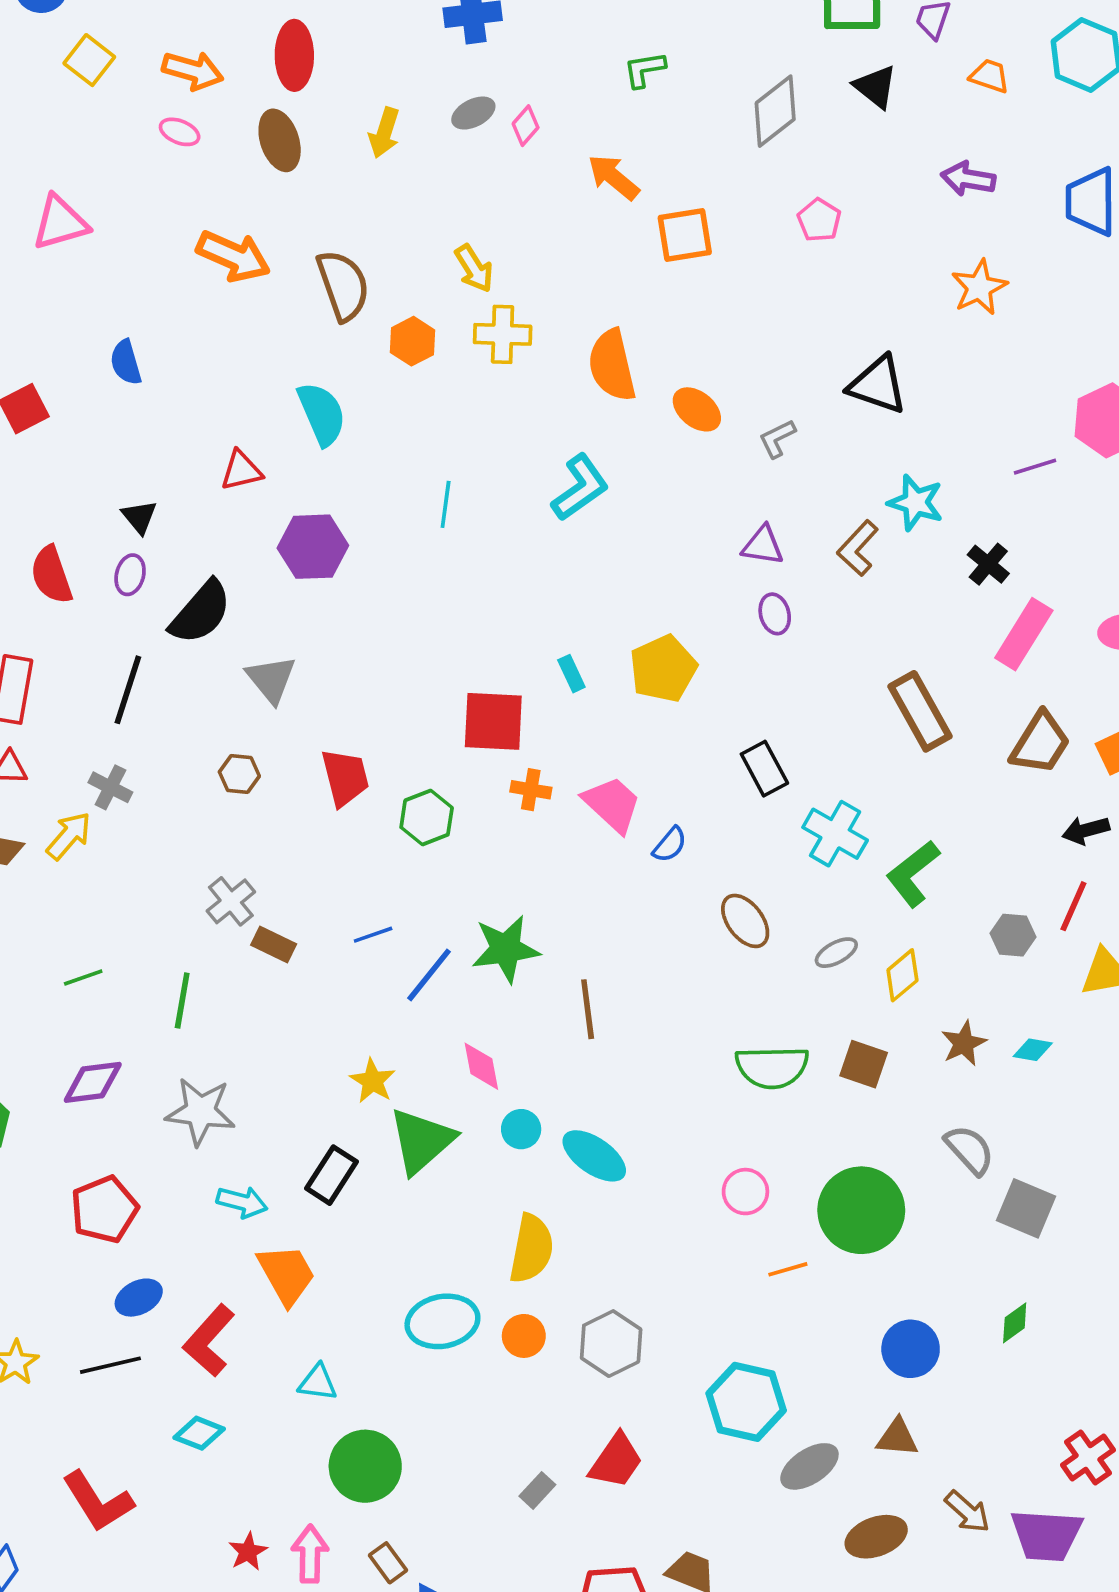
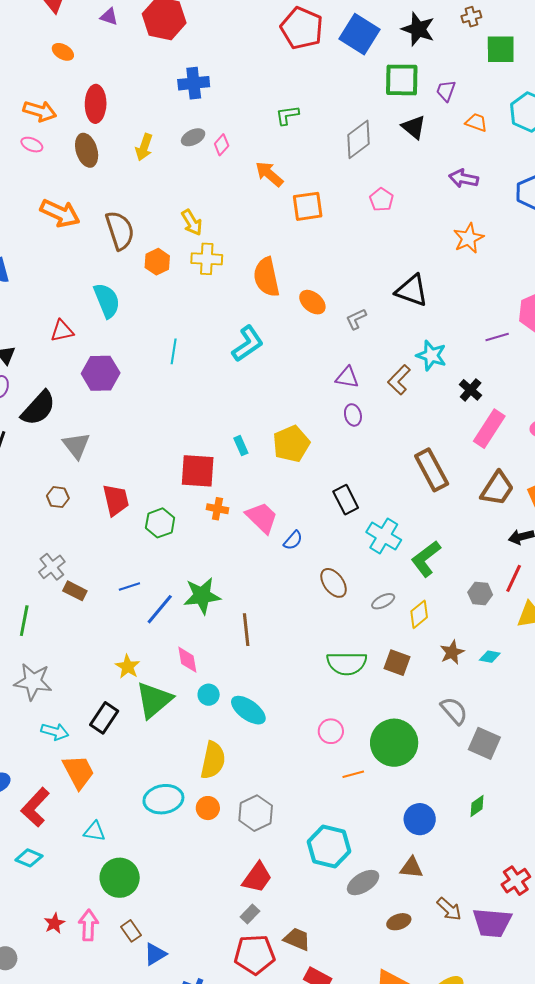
gray rectangle: (537, 1490) -> (250, 914), moved
brown ellipse: (876, 1537) -> (399, 922), size x0.7

